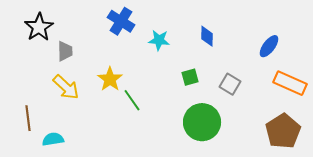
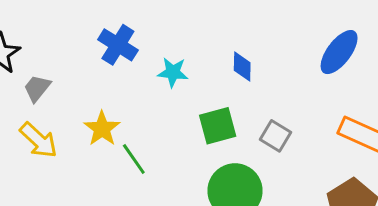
blue ellipse: (269, 46) -> (339, 52), moved, size x1.4
gray trapezoid: (65, 51) -> (37, 88), turned -140
green square: (190, 77) -> (218, 126), size x1.5

